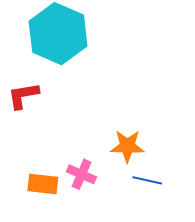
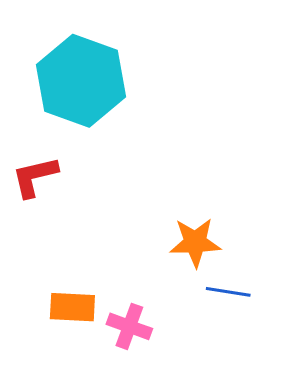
pink cross: (82, 174) -> (129, 326), moved

